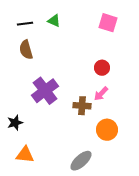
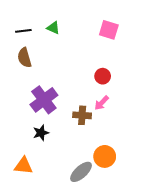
black star: (15, 123) -> (41, 133), moved
orange circle: (107, 130) -> (105, 156), moved

